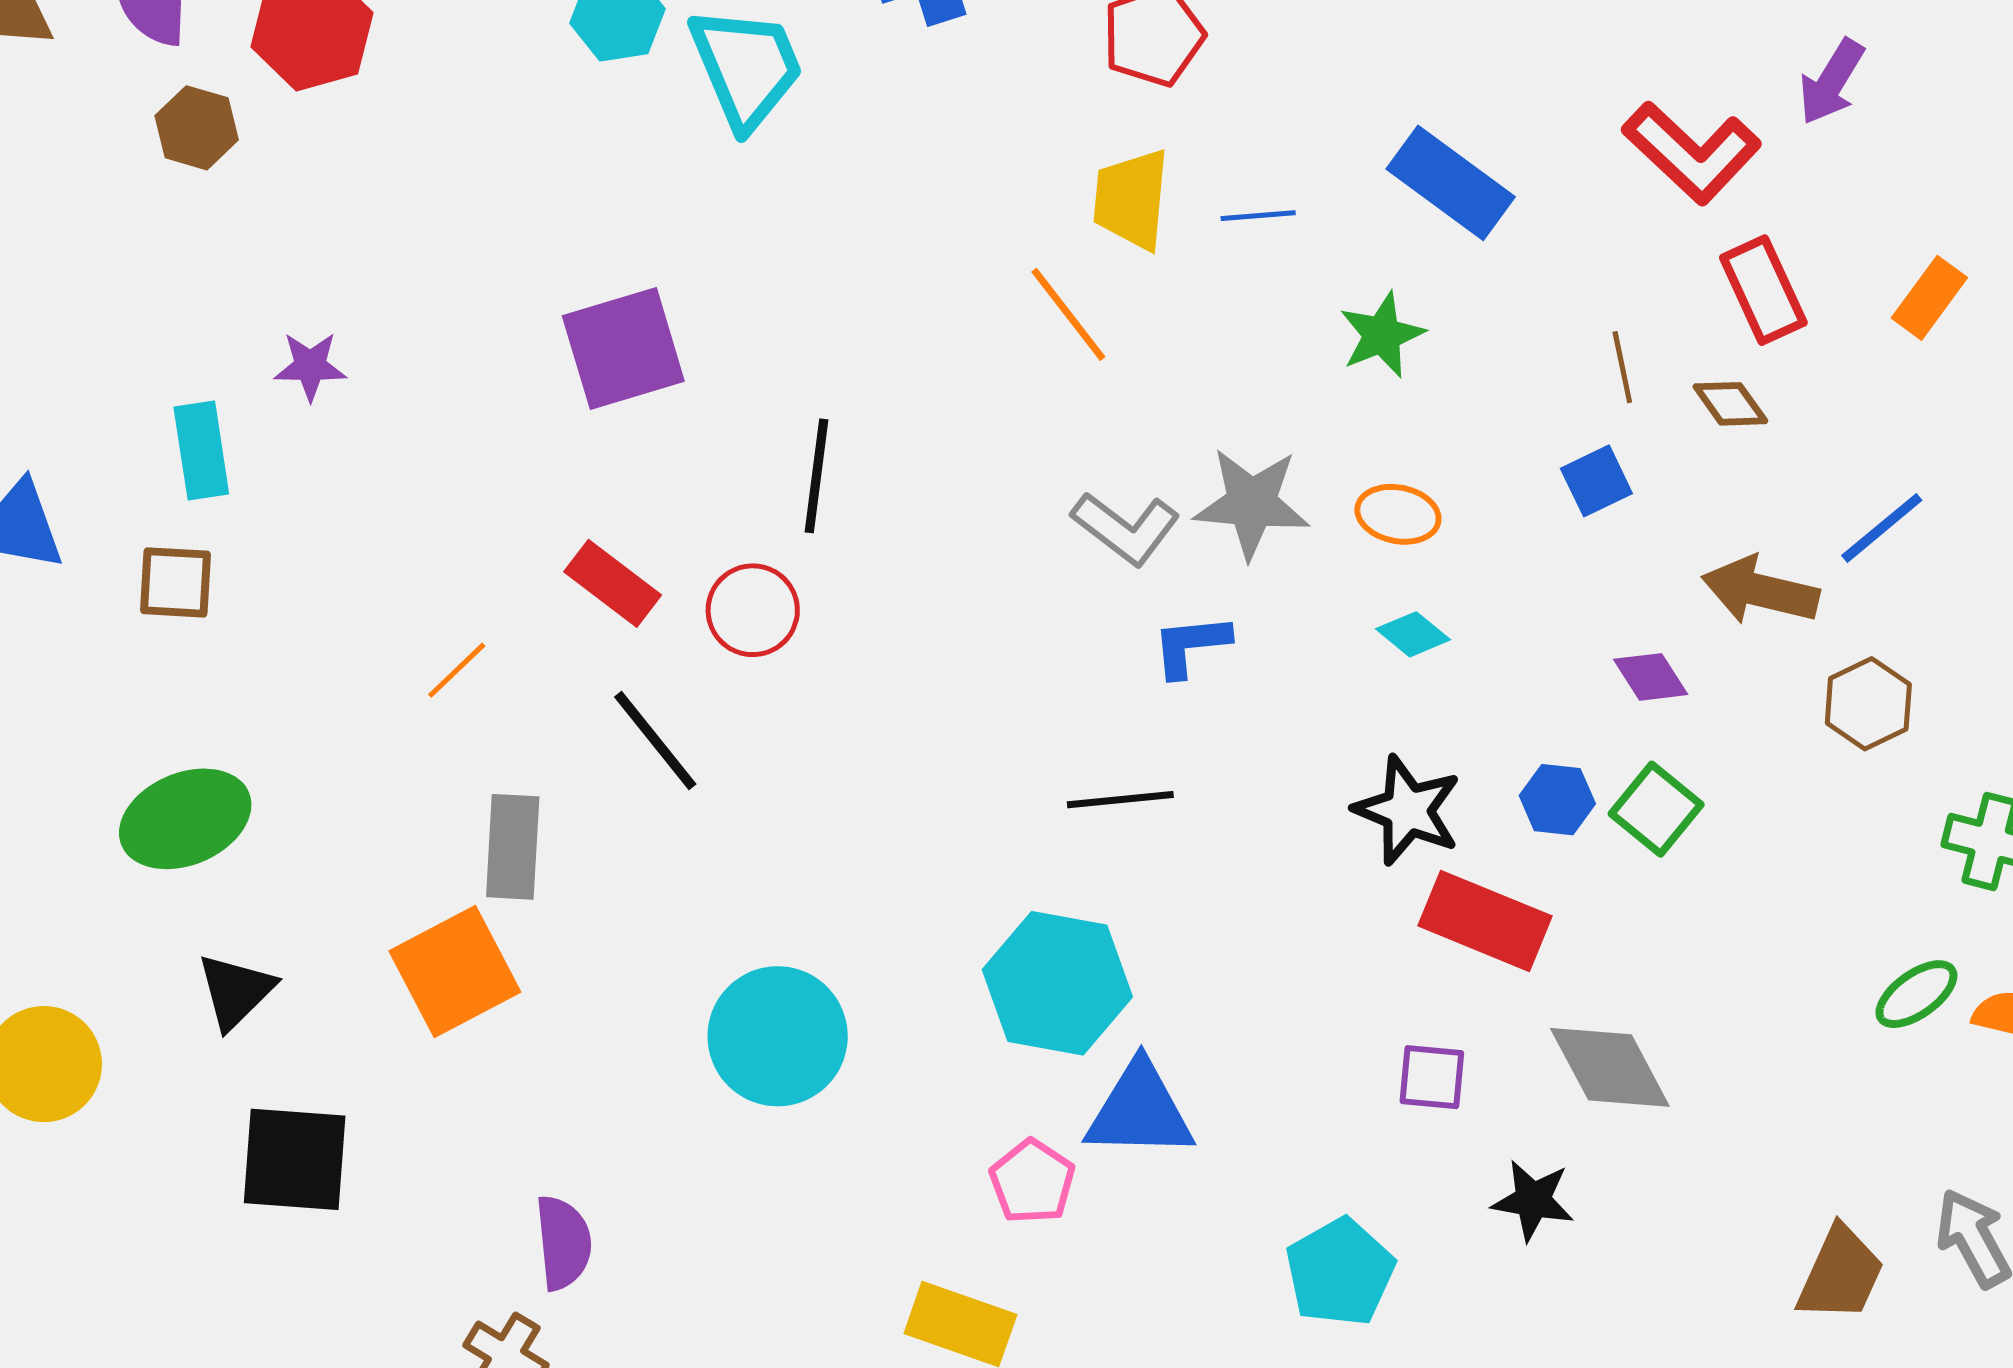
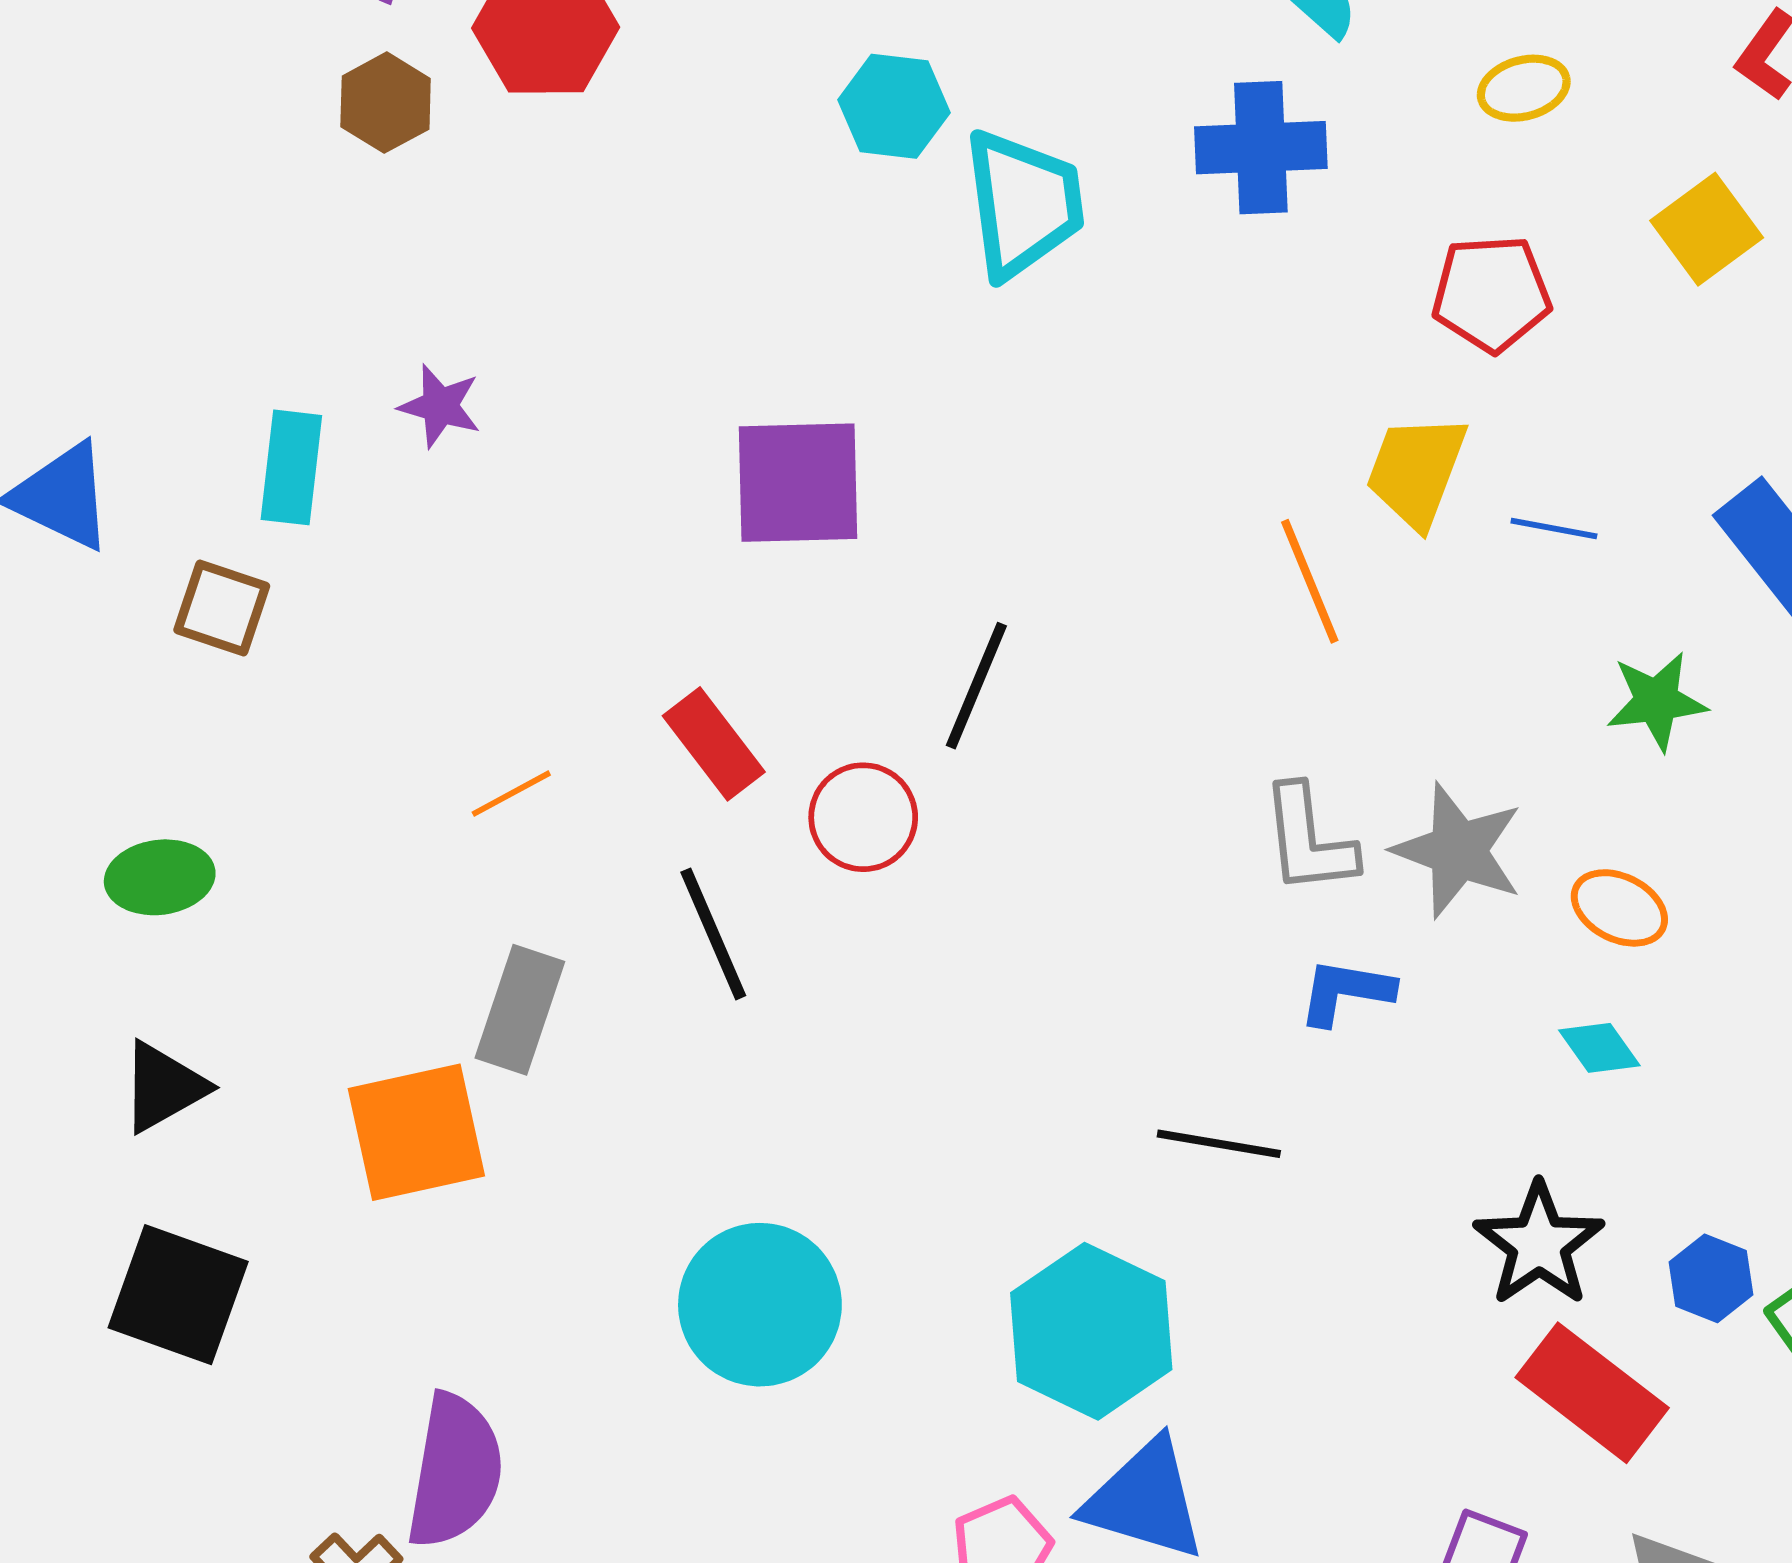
gray L-shape: (1126, 528) -> (1309, 840), turned 31
green ellipse: (185, 819) -> (160, 877), size x0.7
purple semicircle: (563, 1243) -> (455, 1471), size x1.4

